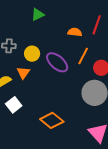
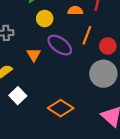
yellow circle: (32, 54) -> (45, 19), moved
orange triangle: (23, 73) -> (34, 55), moved

